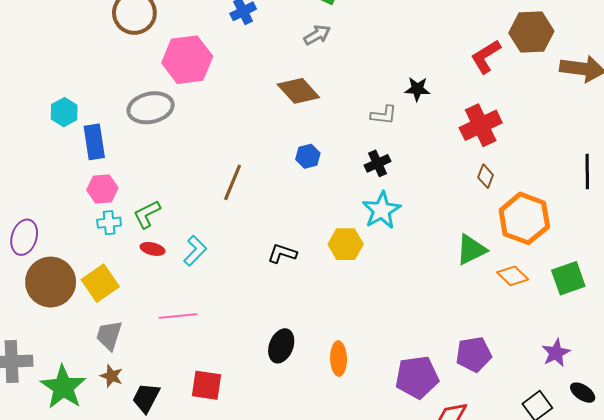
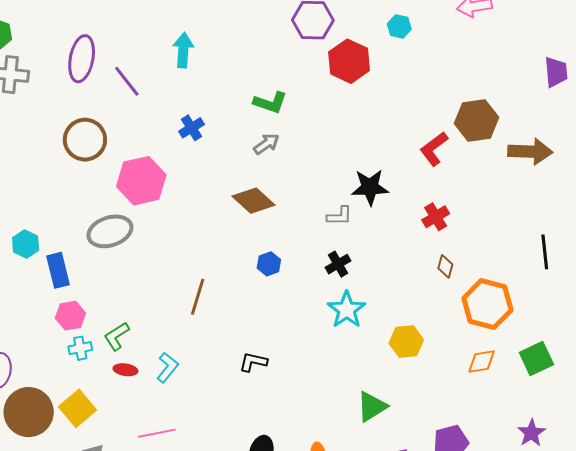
black star: (417, 89) -> (370, 187), size x1.5
red cross: (481, 125) -> (436, 217), size x0.7
yellow hexagon: (346, 244) -> (406, 342), moved
green triangle: (471, 250) -> (372, 406), moved
orange diamond: (513, 276) -> (482, 361), turned -48

